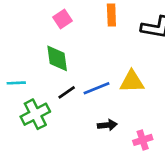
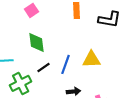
pink square: (63, 19) -> (32, 10), moved
blue line: (96, 88) -> (66, 64), turned -48

